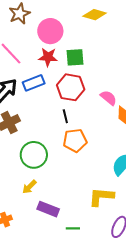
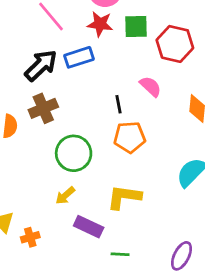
red hexagon: (71, 87) -> (175, 44), moved
pink semicircle: (108, 98) -> (151, 86), moved
yellow L-shape: (101, 197) -> (124, 197), moved

